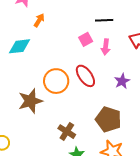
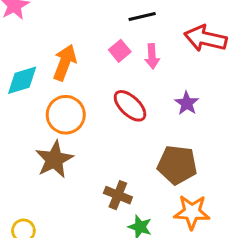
orange arrow: (39, 20) -> (65, 63), moved, size x1.6
orange circle: (56, 81) -> (66, 115), moved

